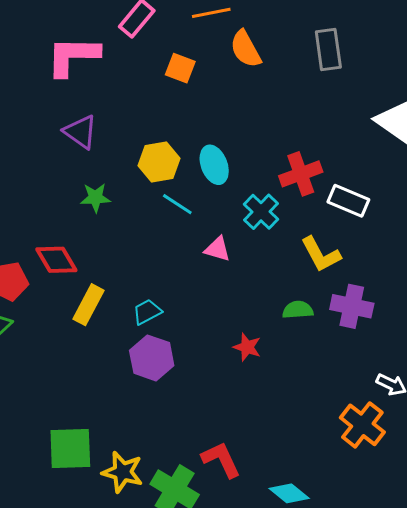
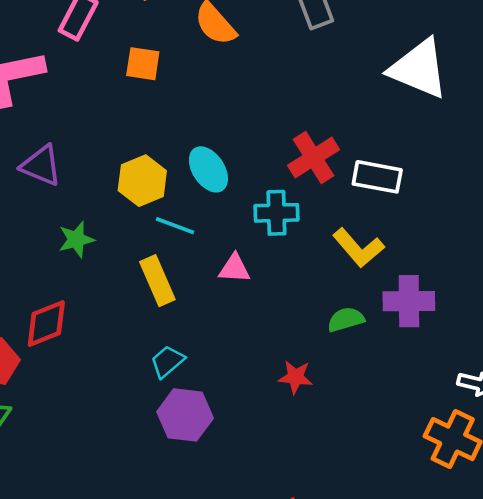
cyan cross: (261, 212) -> (276, 213), turned -33
red diamond: (56, 260) -> (46, 324), turned -69
yellow rectangle: (88, 305) -> (157, 281), moved, turned -39

